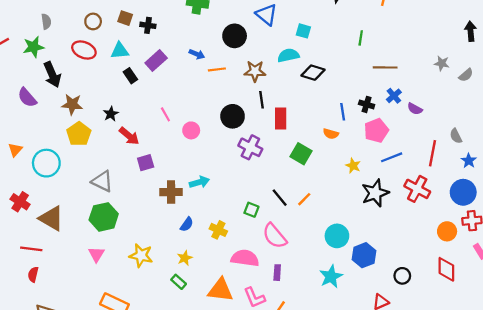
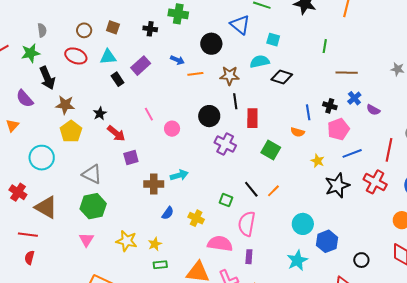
black cross: (148, 25) -> (150, 29), moved
orange triangle: (15, 150) -> (12, 125), moved
pink semicircle: (275, 236) -> (247, 224), turned 50
yellow star: (185, 258) -> (155, 244), moved
green rectangle: (179, 282) -> (160, 265), turned -48

